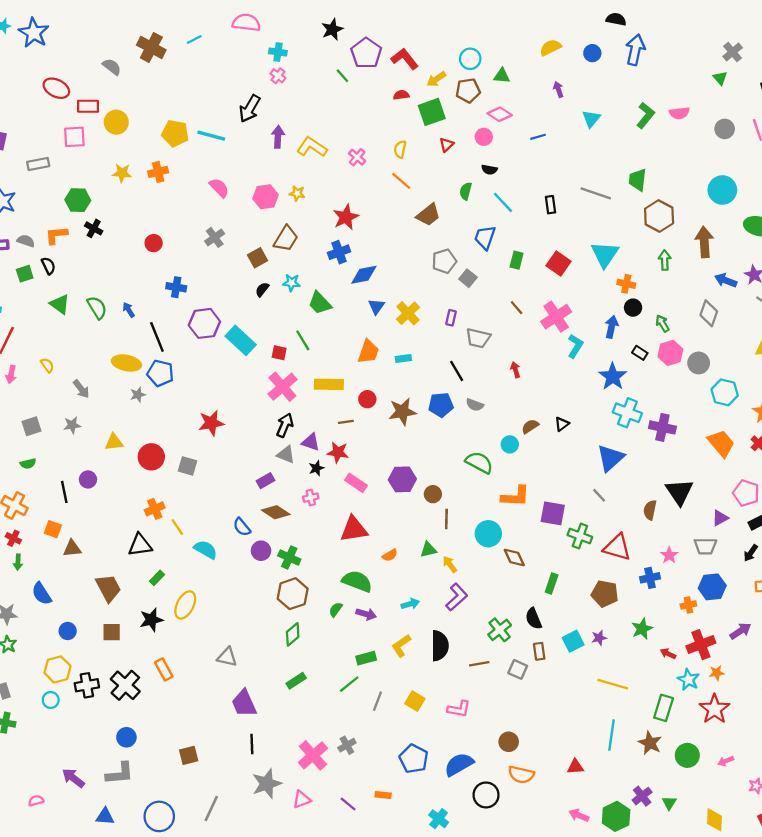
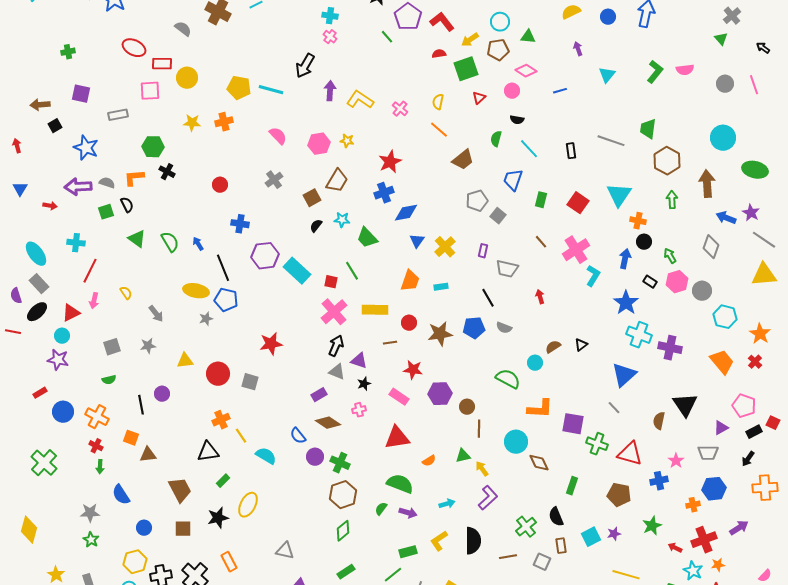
red star: (338, 452) -> (413, 370), moved

